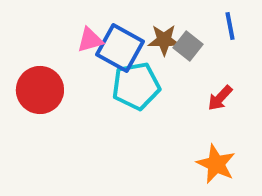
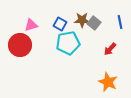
blue line: (230, 26) -> (120, 22), moved
pink triangle: (90, 40) -> (31, 25), moved
blue square: (120, 48) -> (60, 24), size x0.6

